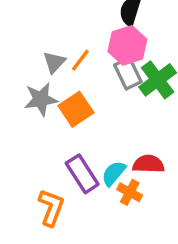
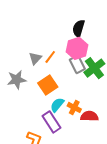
gray star: (41, 99) -> (17, 80), moved
cyan semicircle: (114, 173) -> (57, 105), moved
orange cross: (130, 192) -> (74, 107), moved

